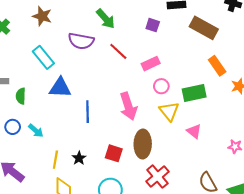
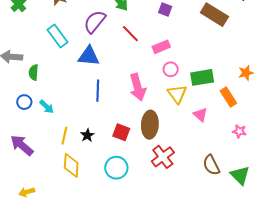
purple semicircle: (81, 41) -> (95, 22), turned 115
orange rectangle: (217, 66) -> (228, 97), moved
blue triangle: (60, 88) -> (89, 56), moved

